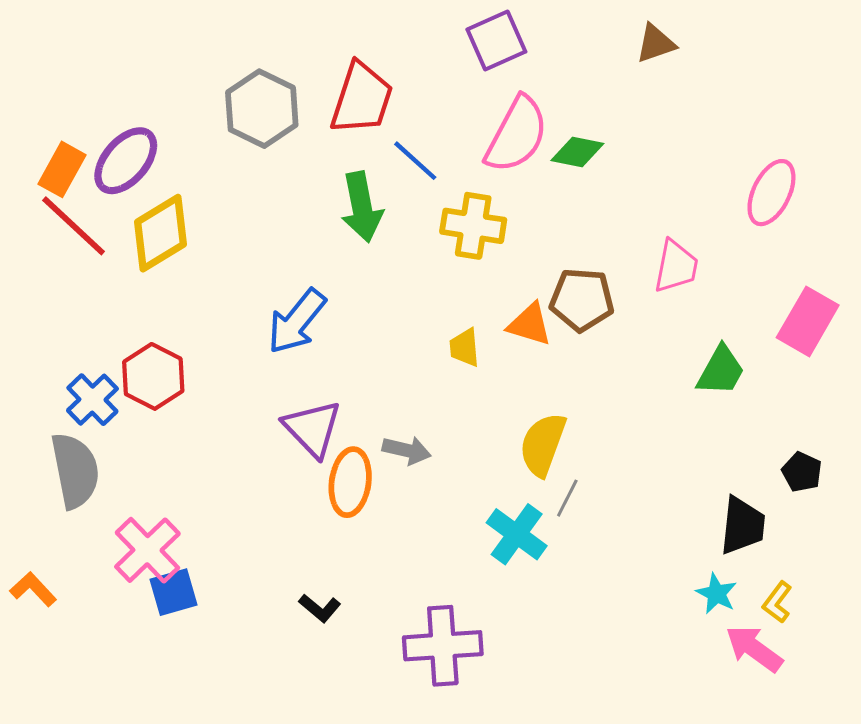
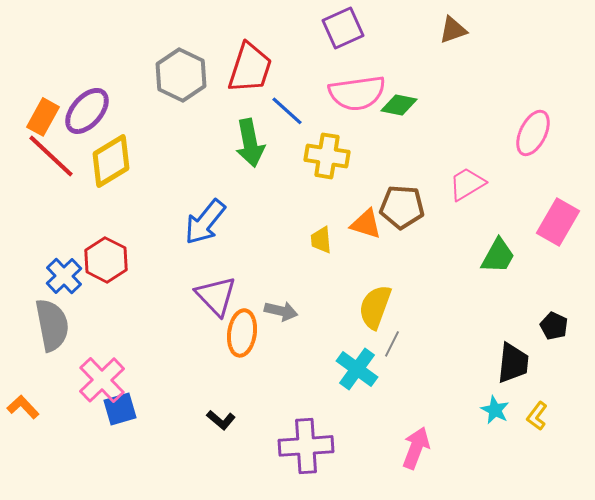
pink semicircle: (517, 135) -> (357, 93), turned 54
pink trapezoid: (676, 266) -> (467, 184), turned -132
pink arrow: (754, 649) -> (416, 448), moved, turned 75

